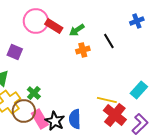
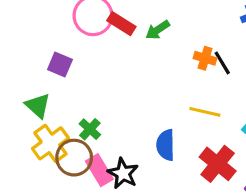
black line: (109, 41) -> (222, 63), moved
orange cross: (83, 50) -> (205, 58), moved, turned 32
yellow line: (107, 100) -> (205, 112), moved
blue semicircle: (75, 119) -> (166, 145), moved

